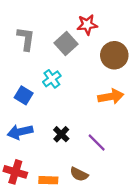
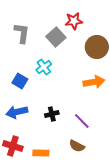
black cross: (61, 134) -> (52, 114), turned 32
brown semicircle: (79, 174) -> (77, 146), moved

